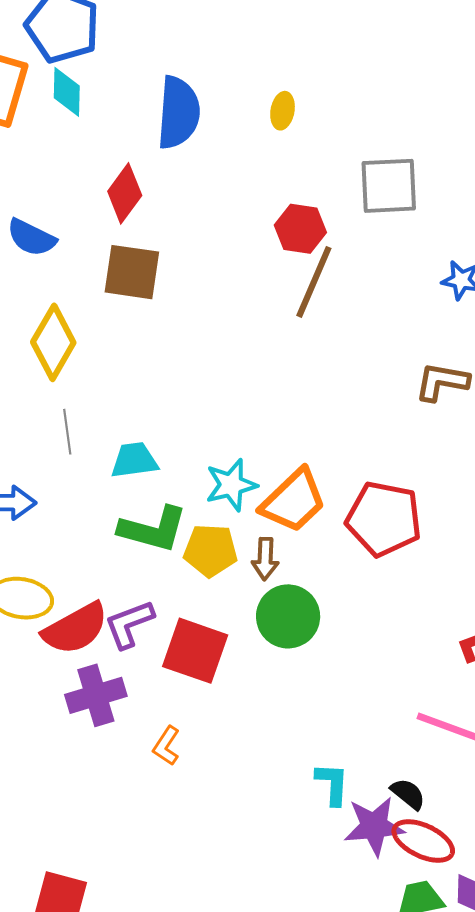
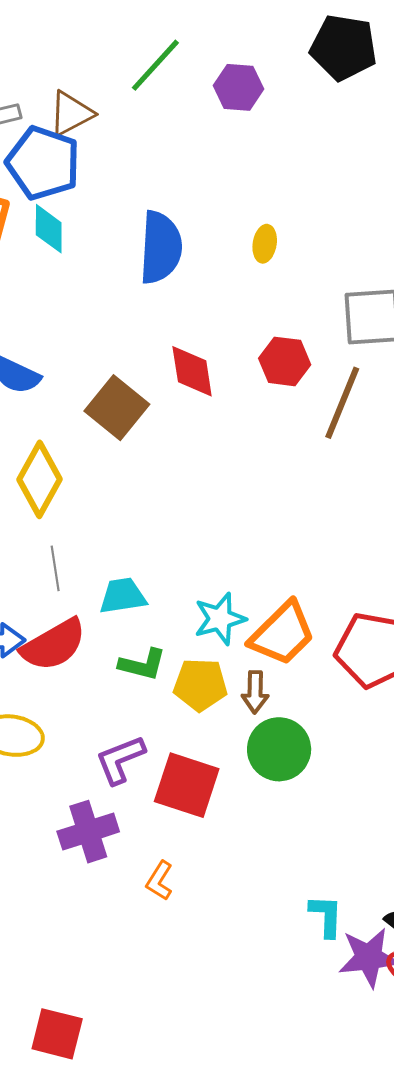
red diamond: (125, 193) -> (192, 371), moved, turned -44
brown square: (132, 272) -> (117, 408), turned 32
brown line: (314, 282) -> (342, 403), moved
green L-shape: (153, 529) -> (142, 664), size x0.7
red semicircle: (75, 629) -> (53, 645), moved

